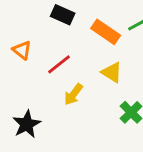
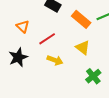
yellow arrow: (73, 94) -> (55, 60), turned -112
black star: (27, 124) -> (18, 57), moved

